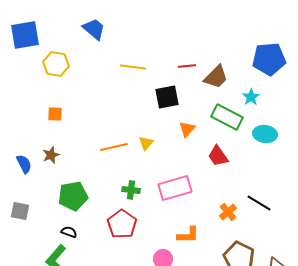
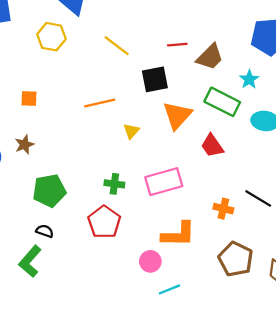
yellow hexagon: (56, 64) -> (51, 37), moved
yellow line: (133, 67) -> (117, 46), turned 30
orange triangle: (187, 129) -> (177, 115), size x1.6
orange line: (114, 147) -> (100, 103), moved
orange cross: (228, 212) -> (223, 209), turned -36
orange L-shape: (188, 235) -> (178, 234), size x1.4

